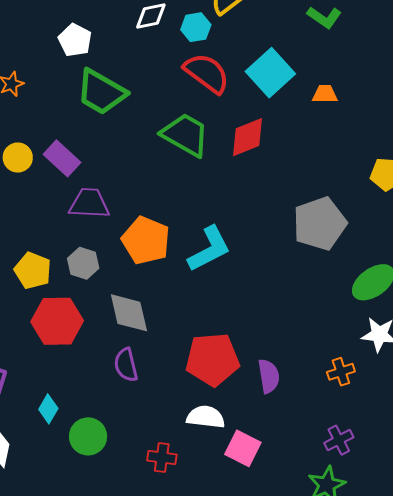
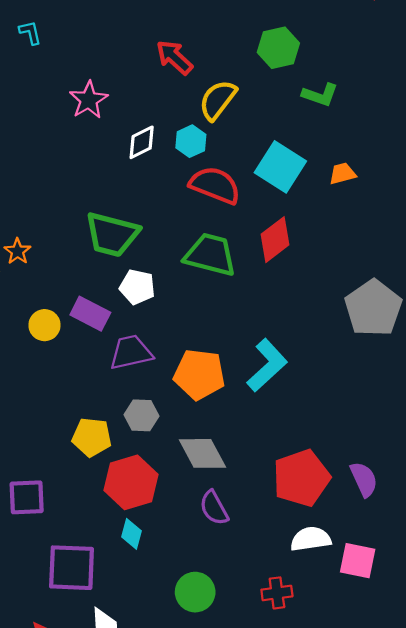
white pentagon: (75, 40) -> (137, 287), moved
cyan diamond: (48, 409) -> (131, 534), moved

